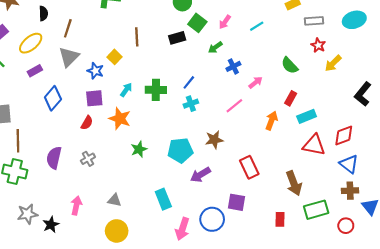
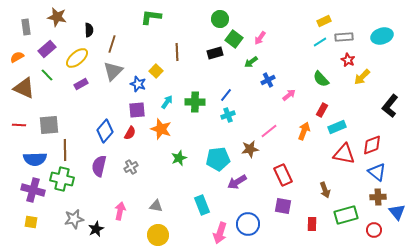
cyan line: (257, 26) -> (320, 42), moved
blue diamond: (53, 98) -> (105, 131), moved
pink line: (234, 106) -> (269, 131), moved
brown arrow: (294, 183) -> (325, 190), size x0.7
purple square: (237, 202) -> (283, 206), moved

